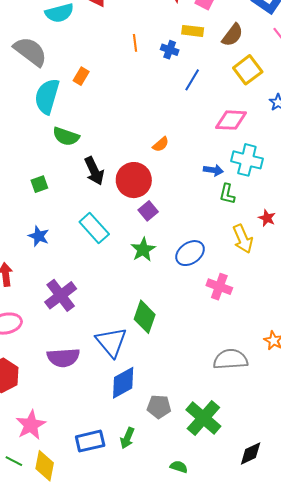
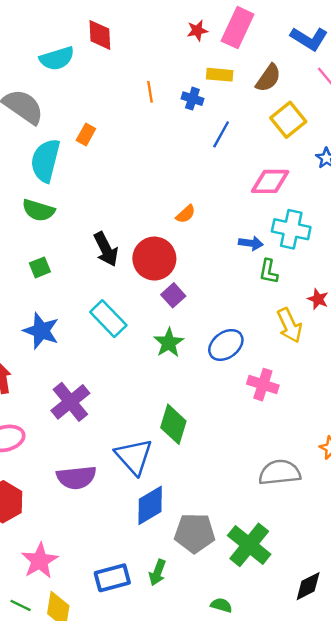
green semicircle: (66, 136) -> (38, 210), moved
blue star: (39, 236) -> (41, 331), size x1.4
gray pentagon: (159, 407) -> (195, 533), size x1.4

